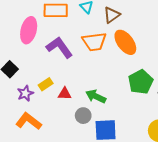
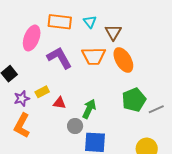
brown triangle: (112, 15) -> (113, 32), turned -30
green arrow: (96, 96) -> (89, 109), turned 84
orange L-shape: (29, 121) -> (22, 126), turned -105

